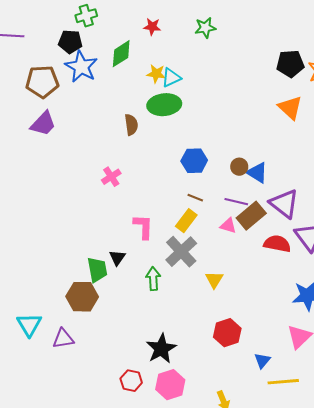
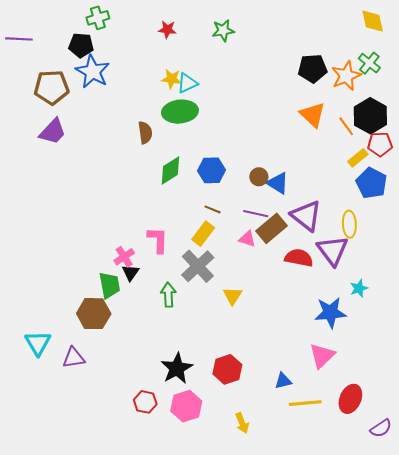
green diamond: (121, 54) -> (170, 170), moved
pink cross: (111, 177) -> (124, 257), moved
red hexagon: (227, 333) -> (227, 369), moved
blue triangle: (262, 361) -> (283, 381), turned 36

